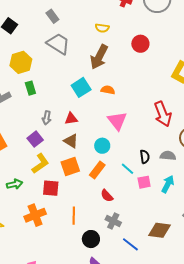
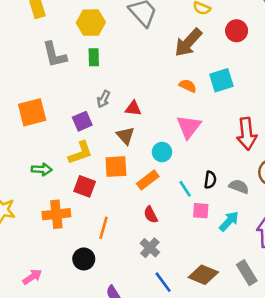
red circle: (140, 44) -> (237, 31), moved
cyan square: (81, 87) -> (221, 80), moved
black circle: (91, 239) -> (84, 259), moved

